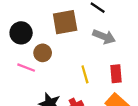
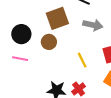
brown circle: (43, 53) -> (49, 42), moved
pink line: (26, 68) -> (20, 59), moved

